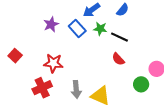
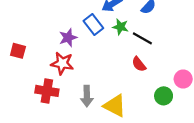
purple star: (51, 24) -> (68, 38), moved
red square: (15, 56) -> (18, 51), turned -32
red cross: (42, 88) -> (47, 91), turned 30

